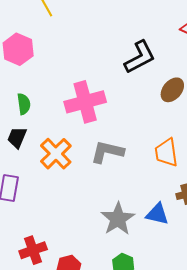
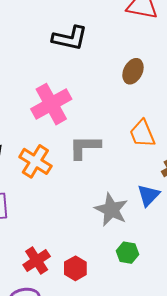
black L-shape: (140, 57) -> (70, 38), moved, turned 54
blue triangle: (157, 214) -> (148, 195), turned -45

